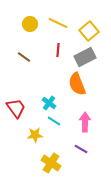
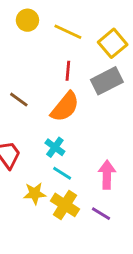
yellow circle: (30, 24) -> (27, 20), moved
brown line: (24, 57) -> (19, 100), moved
orange semicircle: (77, 84) -> (65, 107), moved, turned -120
yellow cross: (51, 163) -> (65, 205), moved

